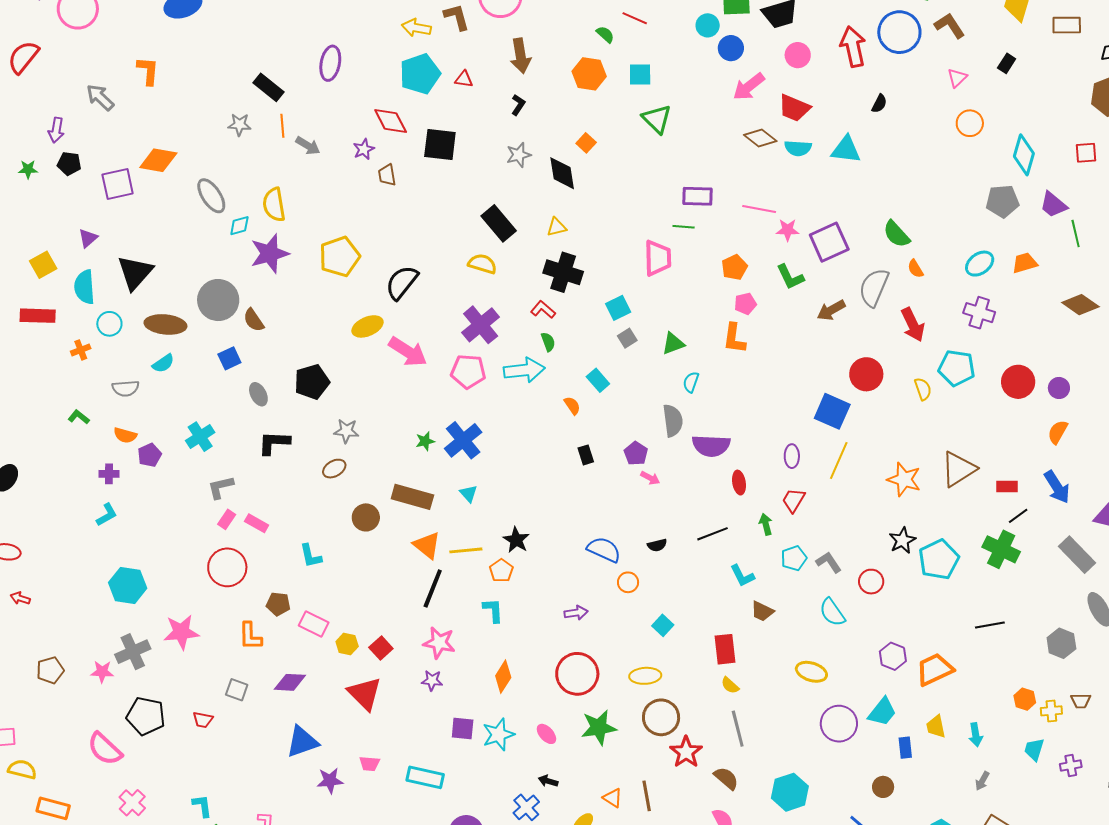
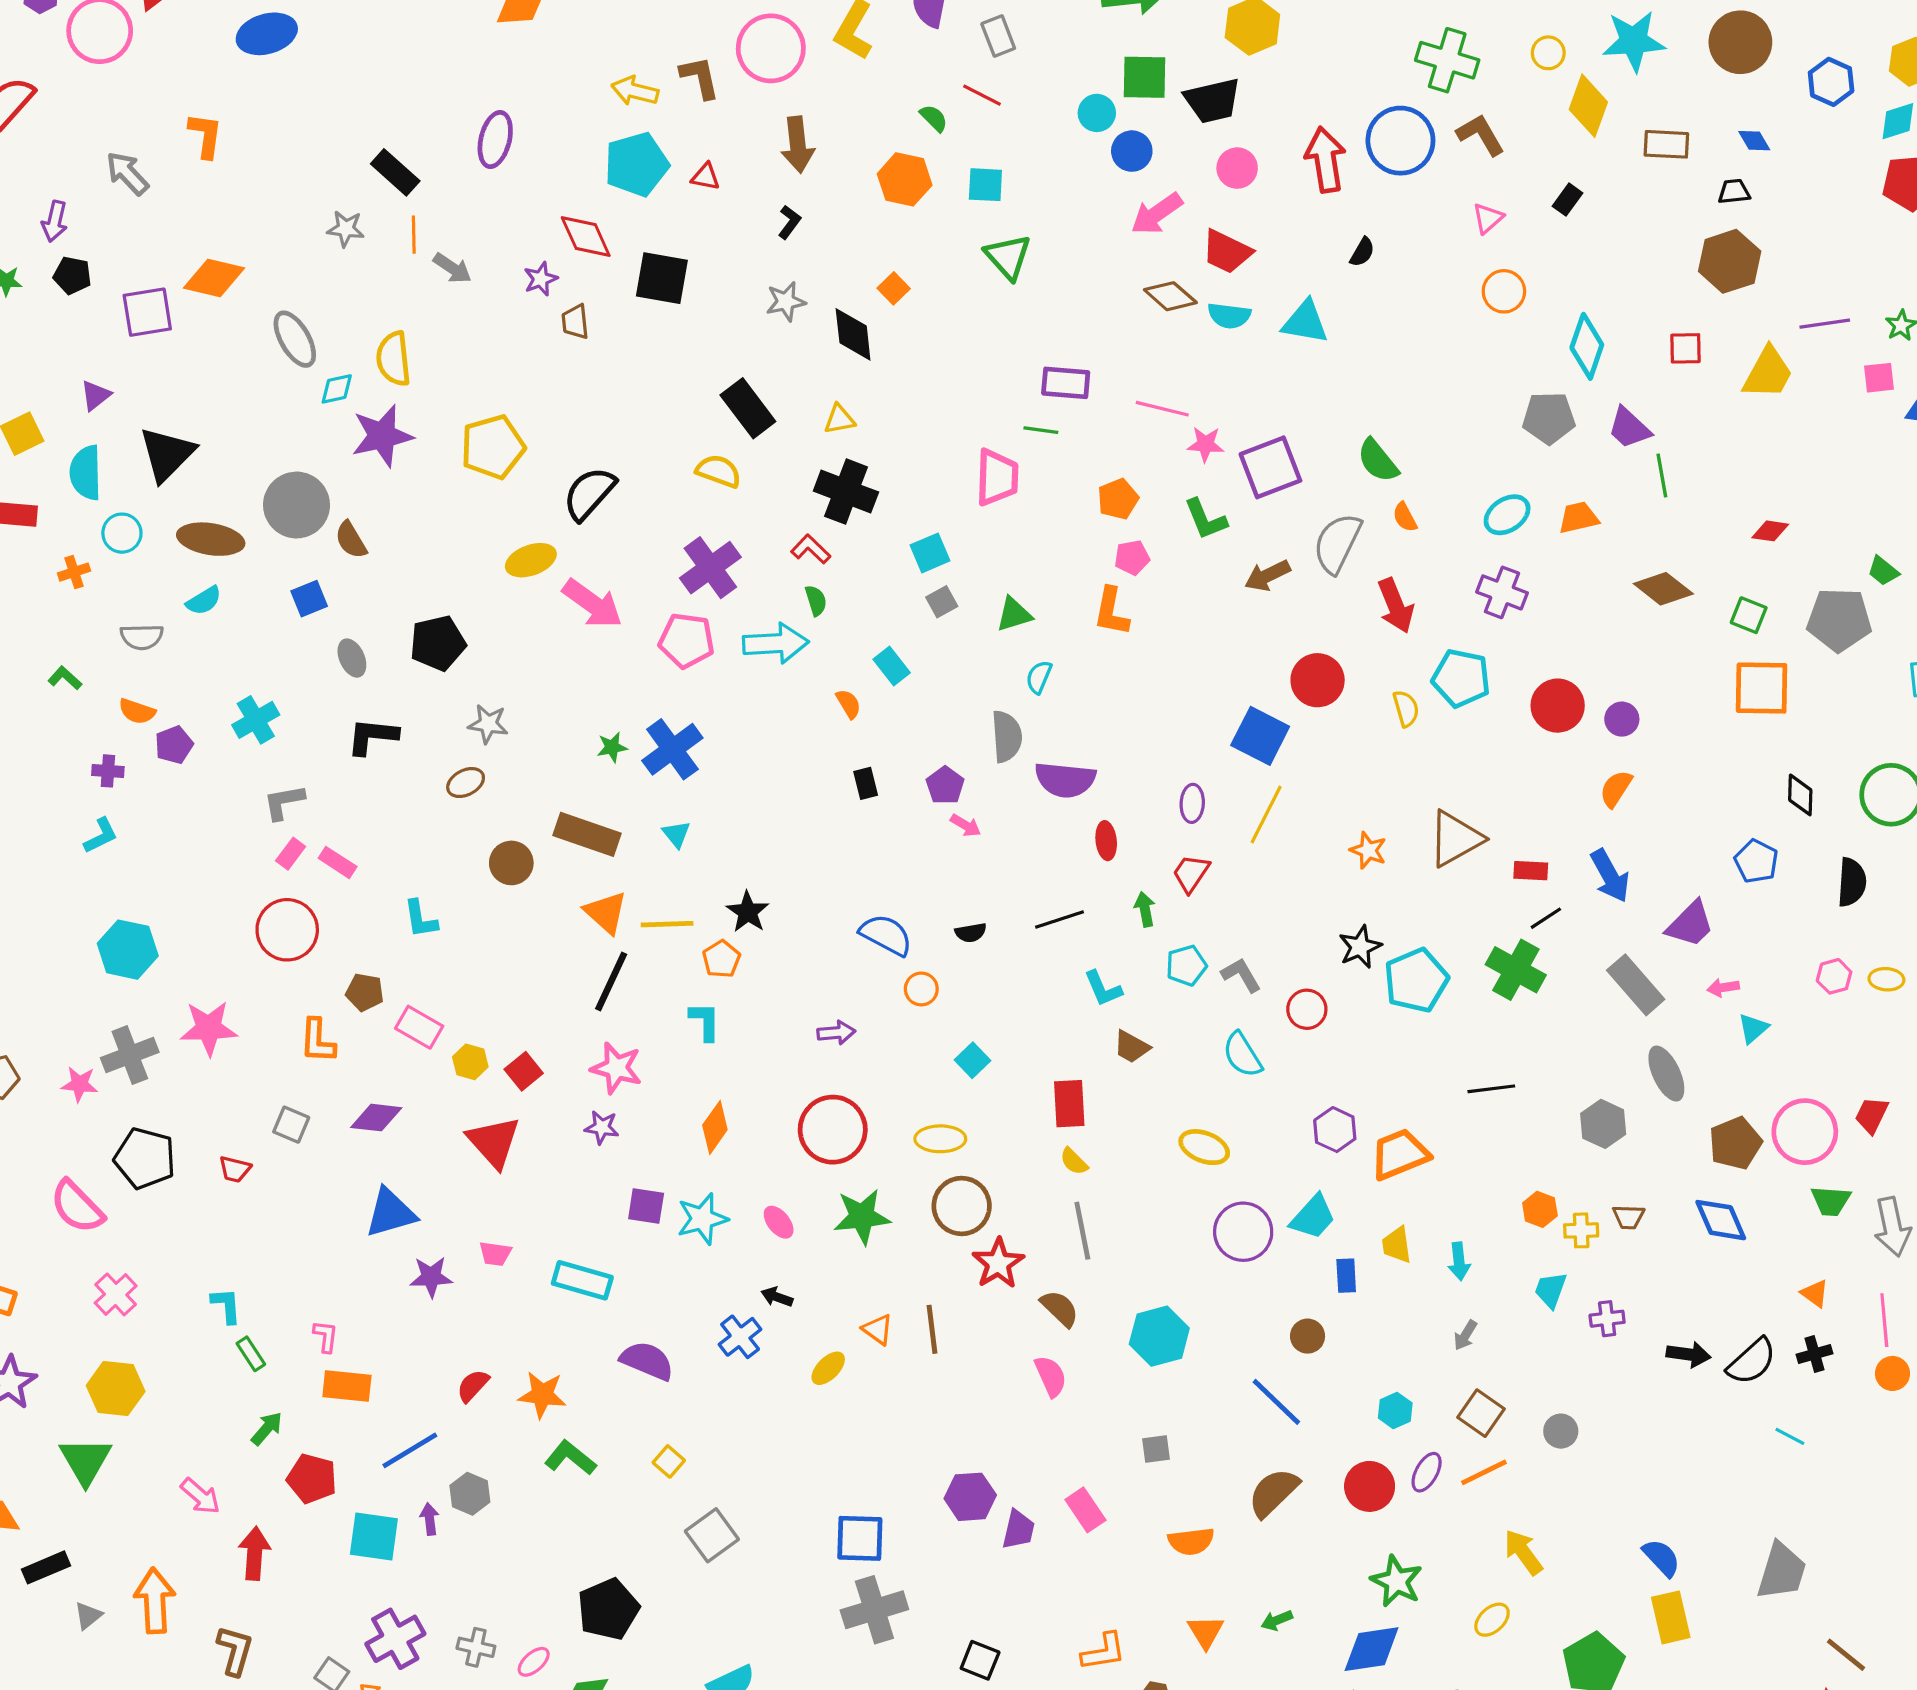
orange star: (904, 479) -> (1368, 850), size x0.7

